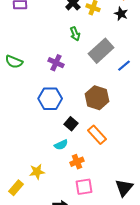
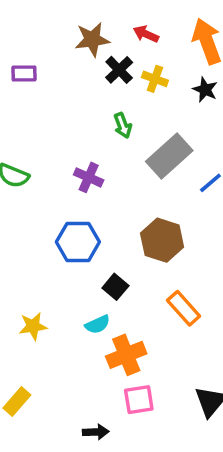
orange rectangle: (97, 135) -> (184, 308), moved
orange cross: (77, 162) -> (126, 355), size x1.5
yellow star: (37, 172) -> (33, 326), moved

